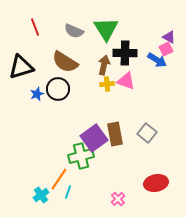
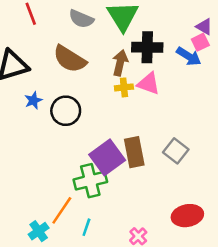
black circle: (58, 89) -> (66, 111), moved
cyan line: (68, 192) -> (86, 227), moved

